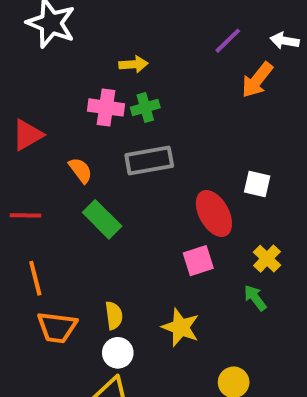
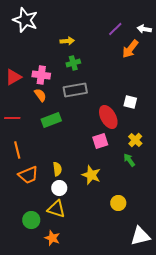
pink cross: (106, 107) -> (41, 75), moved
green rectangle: (102, 219) -> (51, 120), turned -66
orange trapezoid: (57, 327) -> (28, 175), turned -30

